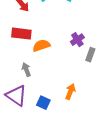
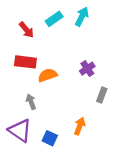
gray rectangle: (90, 55) -> (102, 95), moved

